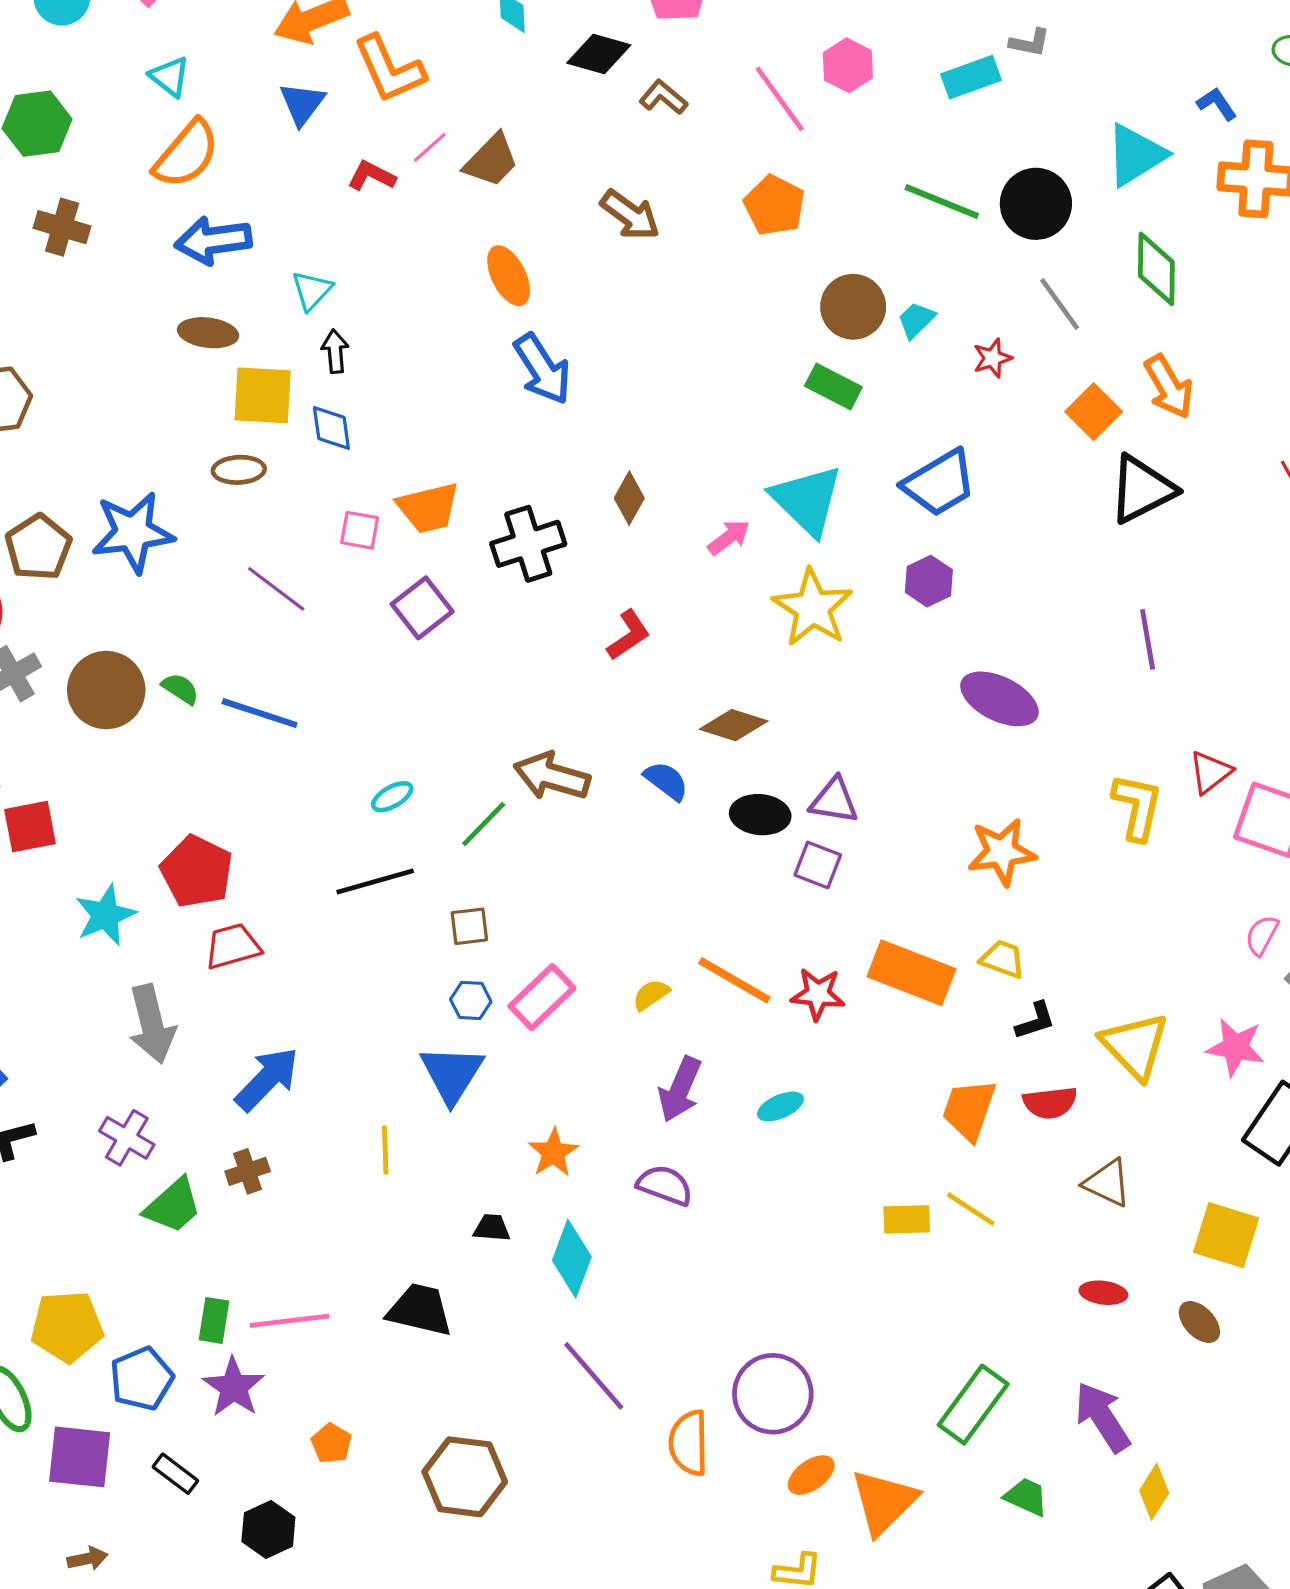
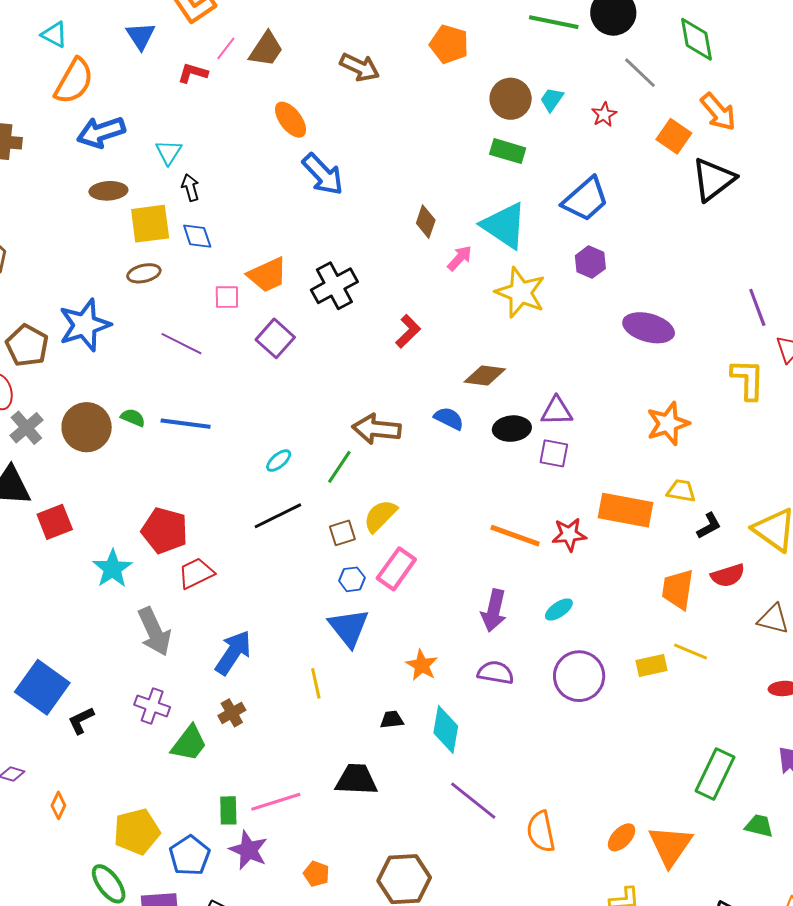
brown diamond: (629, 498) -> (426, 222), moved
purple line: (1148, 639) -> (757, 307), moved
yellow semicircle: (651, 995) -> (380, 516), moved, size x1.5
purple circle: (773, 1394) -> (579, 676), moved

